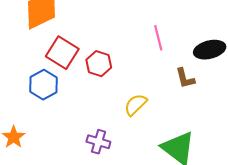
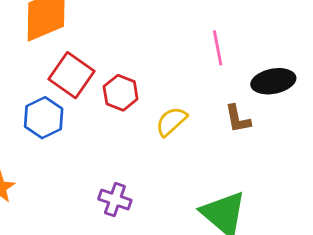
pink line: (158, 38) -> (218, 48), moved
yellow semicircle: (136, 105) -> (171, 121), moved

